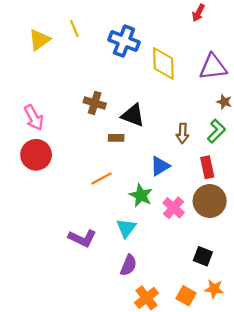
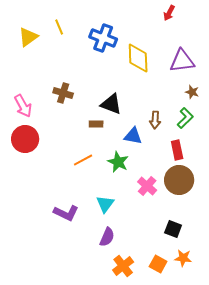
brown cross: (95, 103) -> (63, 93), moved
blue triangle: (160, 166) -> (133, 136), moved, turned 42
green star: (141, 195) -> (118, 162), moved

